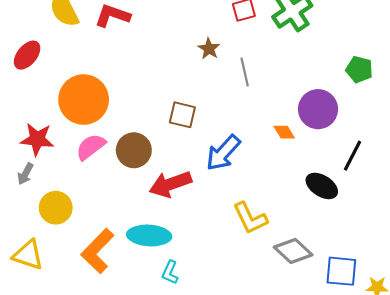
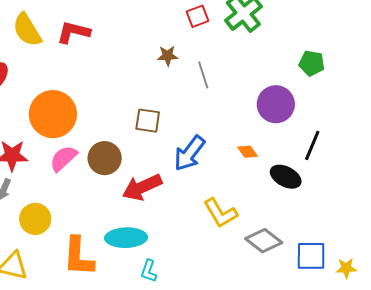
brown star: (209, 49) -> (168, 56), turned -30
orange diamond: (284, 132) -> (248, 152), moved
orange L-shape: (98, 251) -> (78, 257), turned -36

